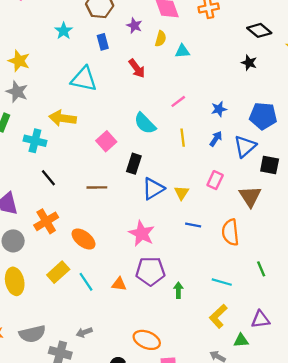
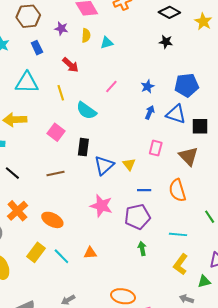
yellow line: (183, 138) -> (61, 93), moved
blue triangle: (245, 146) -> (176, 114), turned -50
purple pentagon: (150, 271) -> (137, 217), moved

